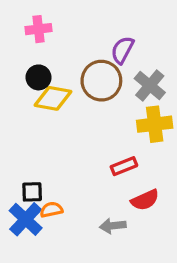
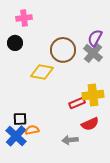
purple semicircle: (122, 50) -> (95, 38), moved
black circle: (39, 77) -> (15, 43), moved
yellow diamond: (53, 98) -> (42, 72), moved
yellow cross: (155, 124) -> (93, 95), moved

